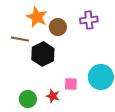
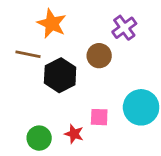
purple cross: (89, 20) -> (124, 28), turned -30
brown circle: (58, 27) -> (99, 56), moved

